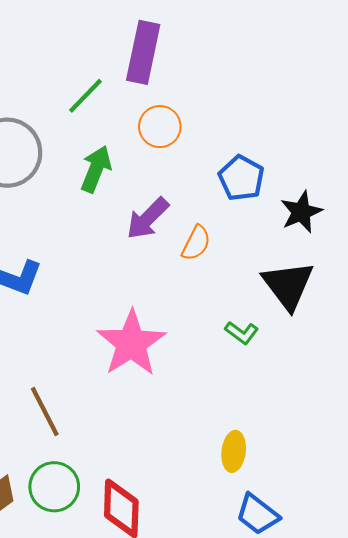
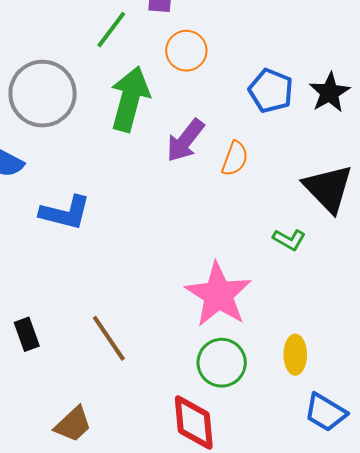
green arrow: (96, 169) -> (130, 99), size x1.4
black star: (301, 212) -> (330, 93), moved
pink star: (131, 343) -> (218, 295), moved
green circle: (54, 487) -> (222, 363), moved

